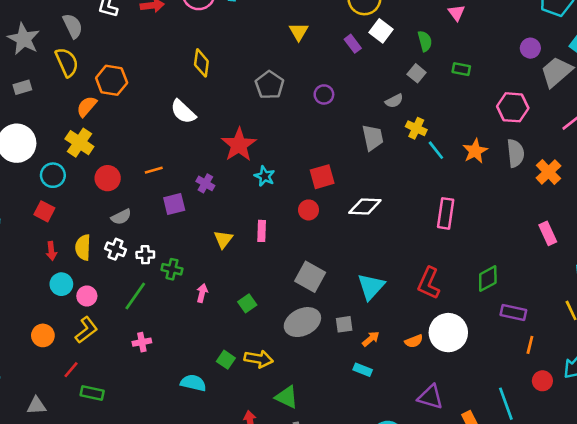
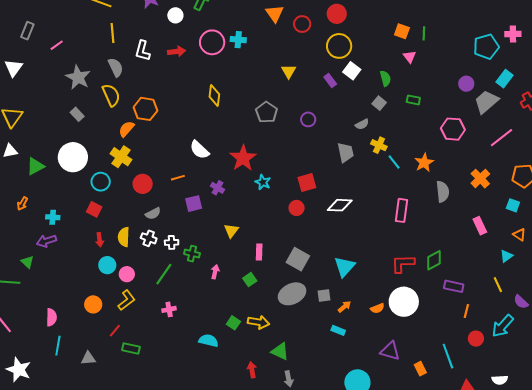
gray rectangle: (22, 87) -> (77, 114), turned 64
white semicircle: (183, 112) -> (199, 150), moved
gray semicircle: (516, 153) -> (443, 192), moved
pink rectangle: (262, 231) -> (259, 252), moved
red L-shape: (429, 283) -> (403, 264), moved, turned 65

